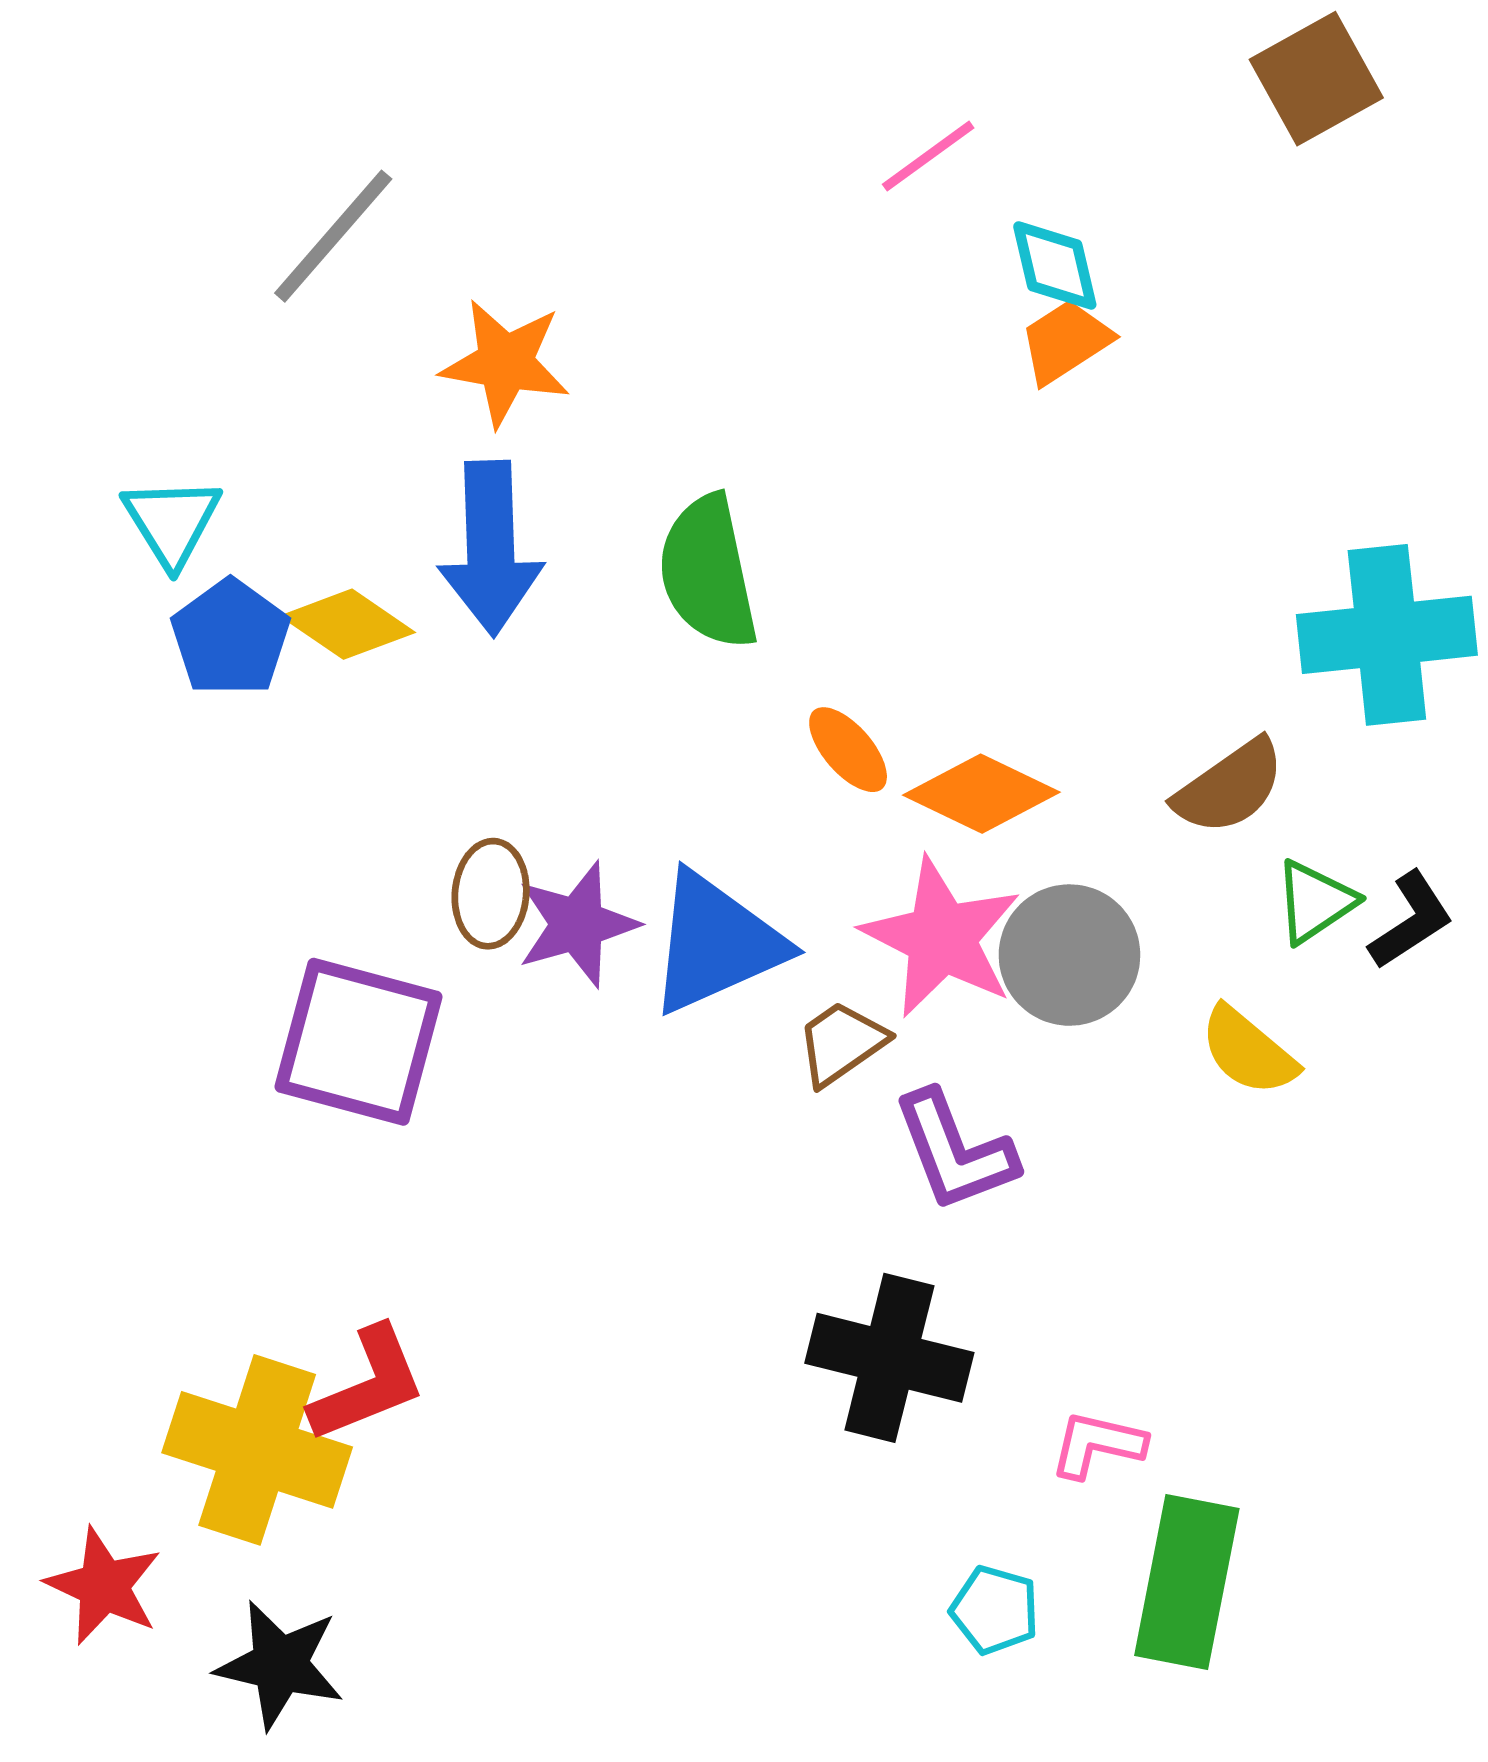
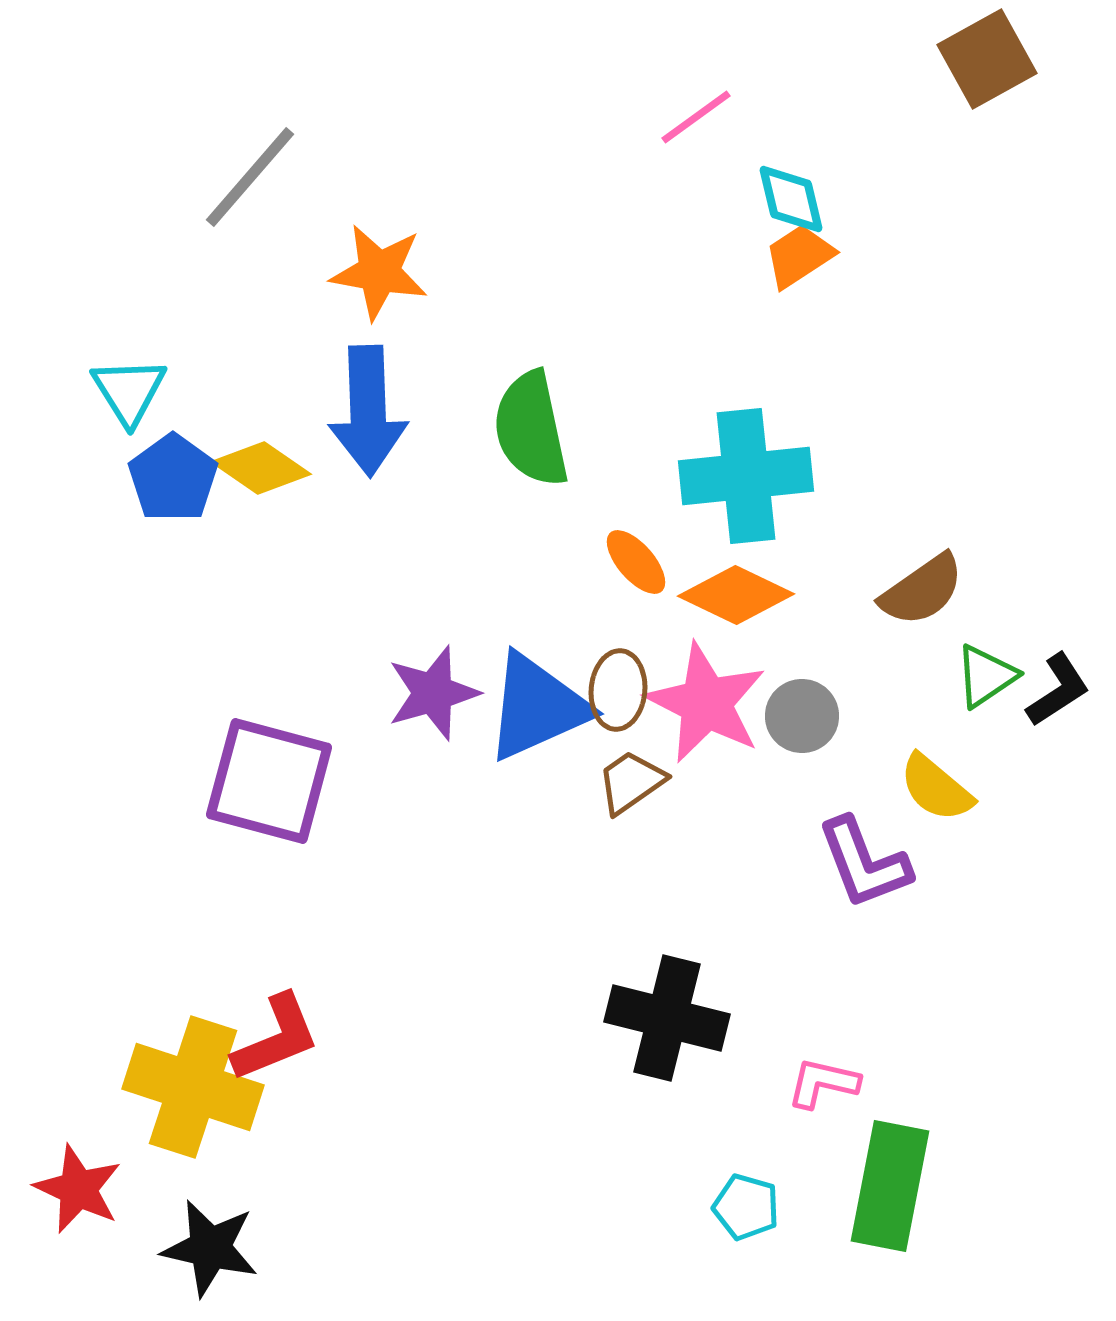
cyan cross: (1387, 635) -> (746, 476), moved
brown ellipse: (491, 894) -> (618, 690), moved
gray circle: (1069, 955) -> (802, 716), size x0.7
purple L-shape: (955, 1151) -> (864, 863), moved

